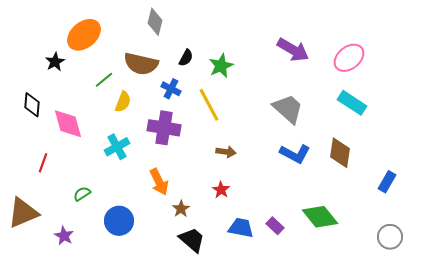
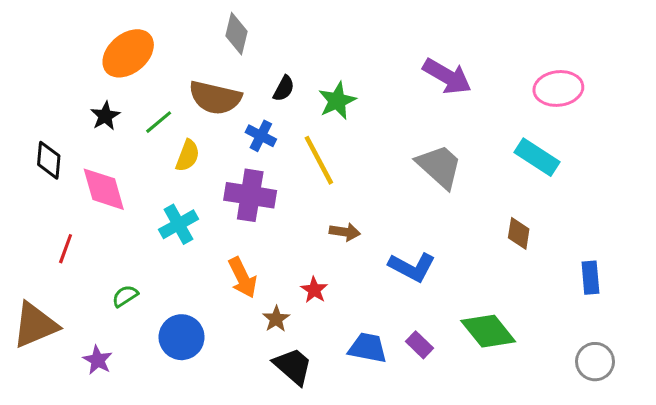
pink ellipse: (349, 58) -> (558, 88), moved, turned 32
black star: (55, 62) -> (105, 116), moved
brown diamond: (340, 153) -> (519, 233), size x0.7
blue L-shape: (295, 154) -> (412, 267), moved
blue rectangle: (387, 182) -> (590, 278), turned -35
red star: (221, 190) -> (314, 290), moved

